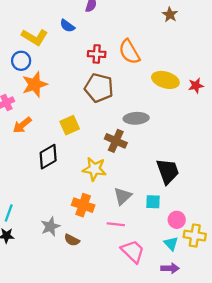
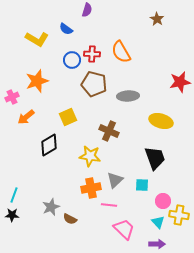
blue circle: (21, 61) -> (72, 60), moved
yellow ellipse: (165, 80) -> (161, 121), moved
red star: (196, 86) -> (180, 82), size x1.5
gray ellipse: (136, 118) -> (128, 96), moved
orange cross: (83, 205) -> (91, 188), moved, turned -30

